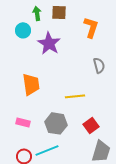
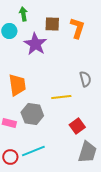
brown square: (59, 12) -> (52, 24), moved
gray semicircle: (99, 65) -> (85, 79), moved
gray hexagon: (56, 123) -> (32, 114), moved

